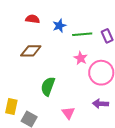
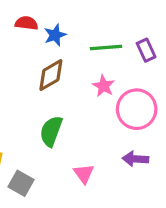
blue star: (59, 26) -> (55, 35), moved
brown diamond: (31, 51) -> (51, 75), moved, turned -30

